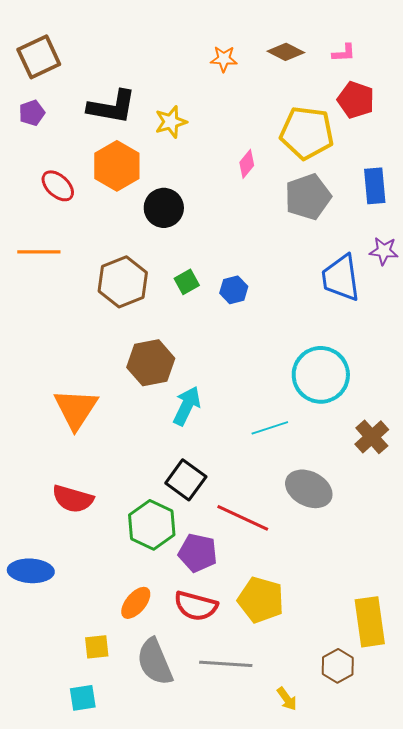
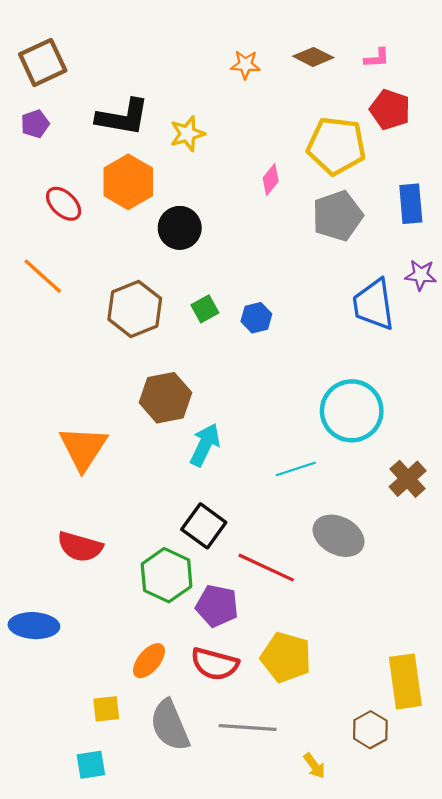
orange line: (39, 252) -> (43, 276), turned 42

